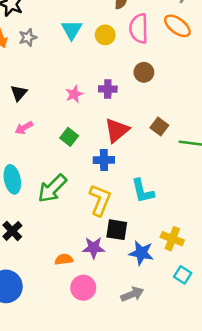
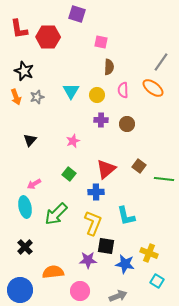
pink semicircle: (139, 28) -> (123, 90), size x0.7
purple cross: (108, 89) -> (101, 120), moved
pink arrow: (24, 128) -> (34, 184), moved
orange semicircle: (64, 259) -> (53, 272), moved, size x1.5

